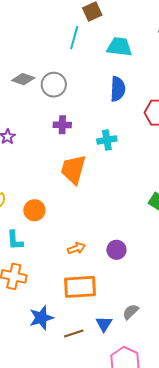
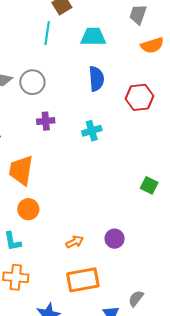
orange trapezoid: (73, 169) -> (21, 170), moved

